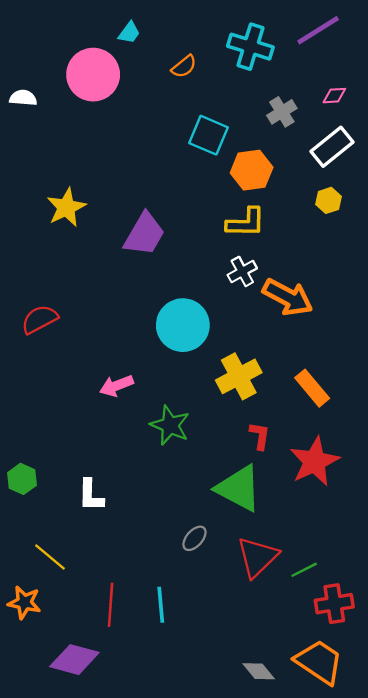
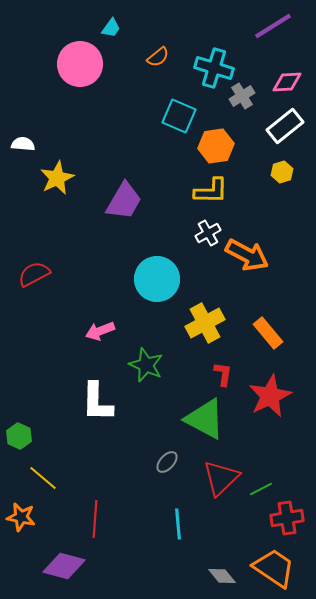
cyan cross: (250, 47) -> (214, 68), moved
pink diamond: (334, 96) -> (287, 82), size x1.4
white semicircle: (23, 98) -> (23, 144), moved
green hexagon: (22, 479) -> (19, 436), moved
white L-shape: (91, 495) -> (97, 402), moved, size x1.4
cyan line: (161, 605) -> (178, 524), moved

